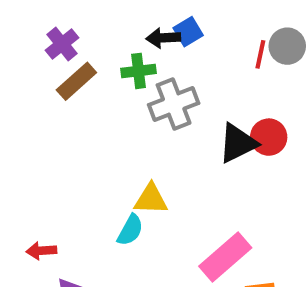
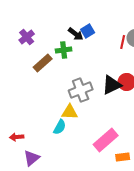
black arrow: (163, 38) -> (76, 34), turned -140
brown rectangle: (76, 81) -> (43, 63), moved
gray cross: (174, 104) -> (81, 90), moved

